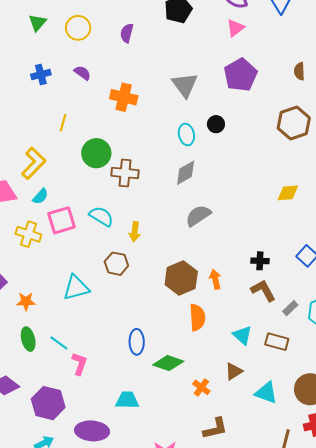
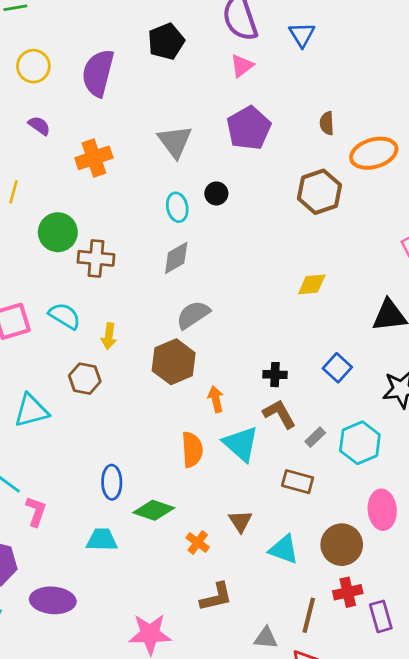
purple semicircle: (127, 33) -> (98, 73), size x1.8
orange cross: (124, 97) -> (94, 158), turned -32
brown hexagon: (181, 278) -> (174, 362), moved
cyan triangle: (242, 335) -> (241, 444), moved, size x1.4
brown triangle: (234, 371) -> (240, 521), turned -30
cyan trapezoid: (127, 400) -> (102, 540), moved

